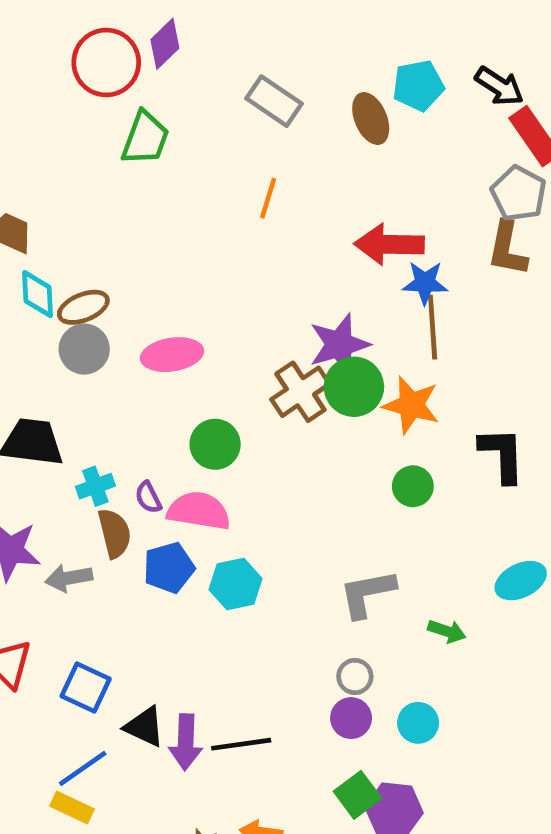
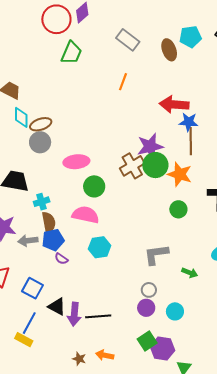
pink ellipse: (172, 355) -> (76, 162), moved
purple semicircle: (148, 497) -> (61, 259), moved, turned -32
blue pentagon: (169, 568) -> (53, 240), moved
blue line: (83, 768) -> (29, 323), turned -30

